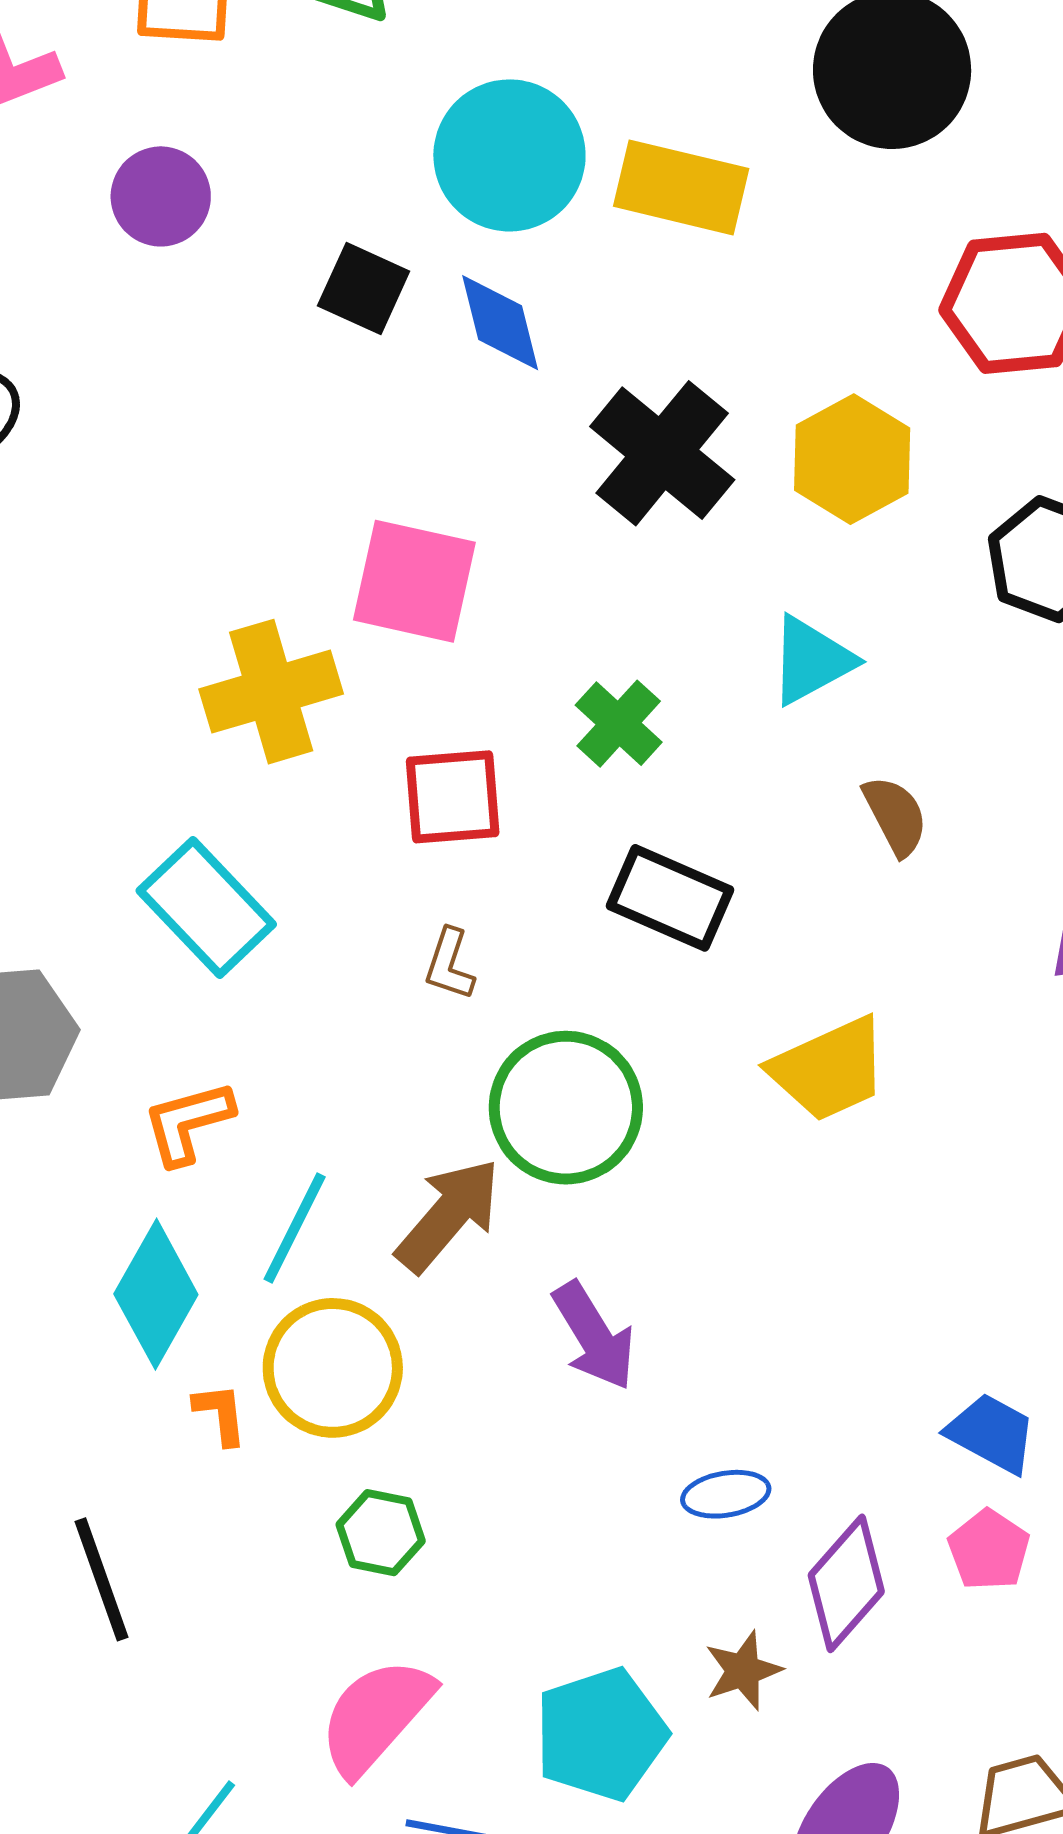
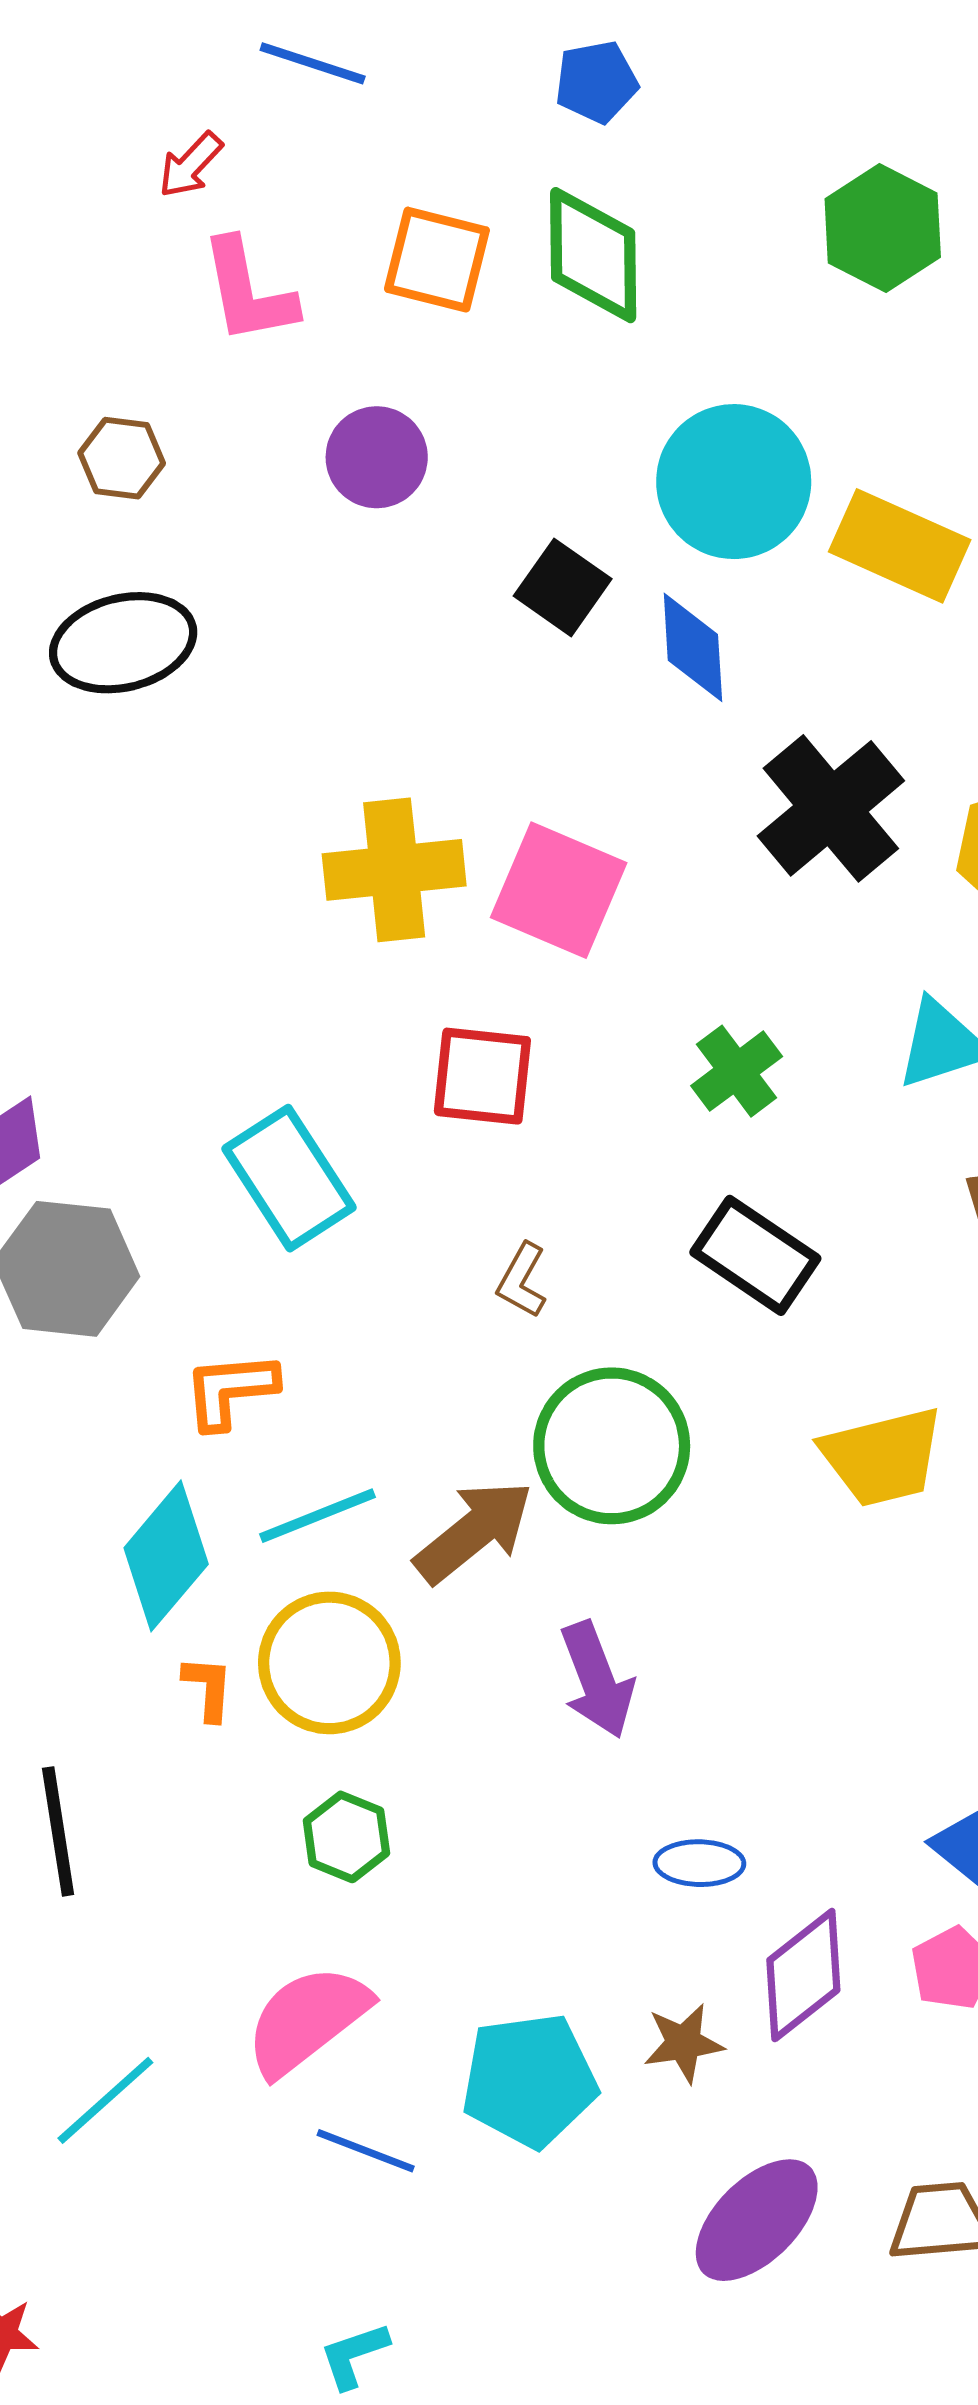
yellow cross: (271, 692) -> (394, 870), moved
red square: (453, 797) -> (482, 1076), moved
cyan line: (295, 1228) -> (317, 1516), turned 31

